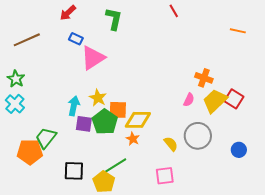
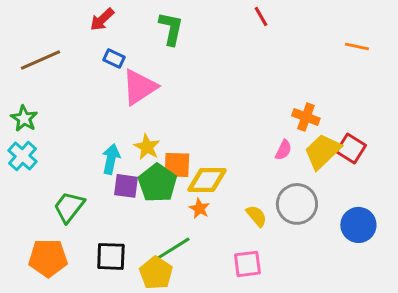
blue circle: (239, 150) -> (358, 225), size x1.5
orange pentagon: (30, 152) -> (48, 258), moved

